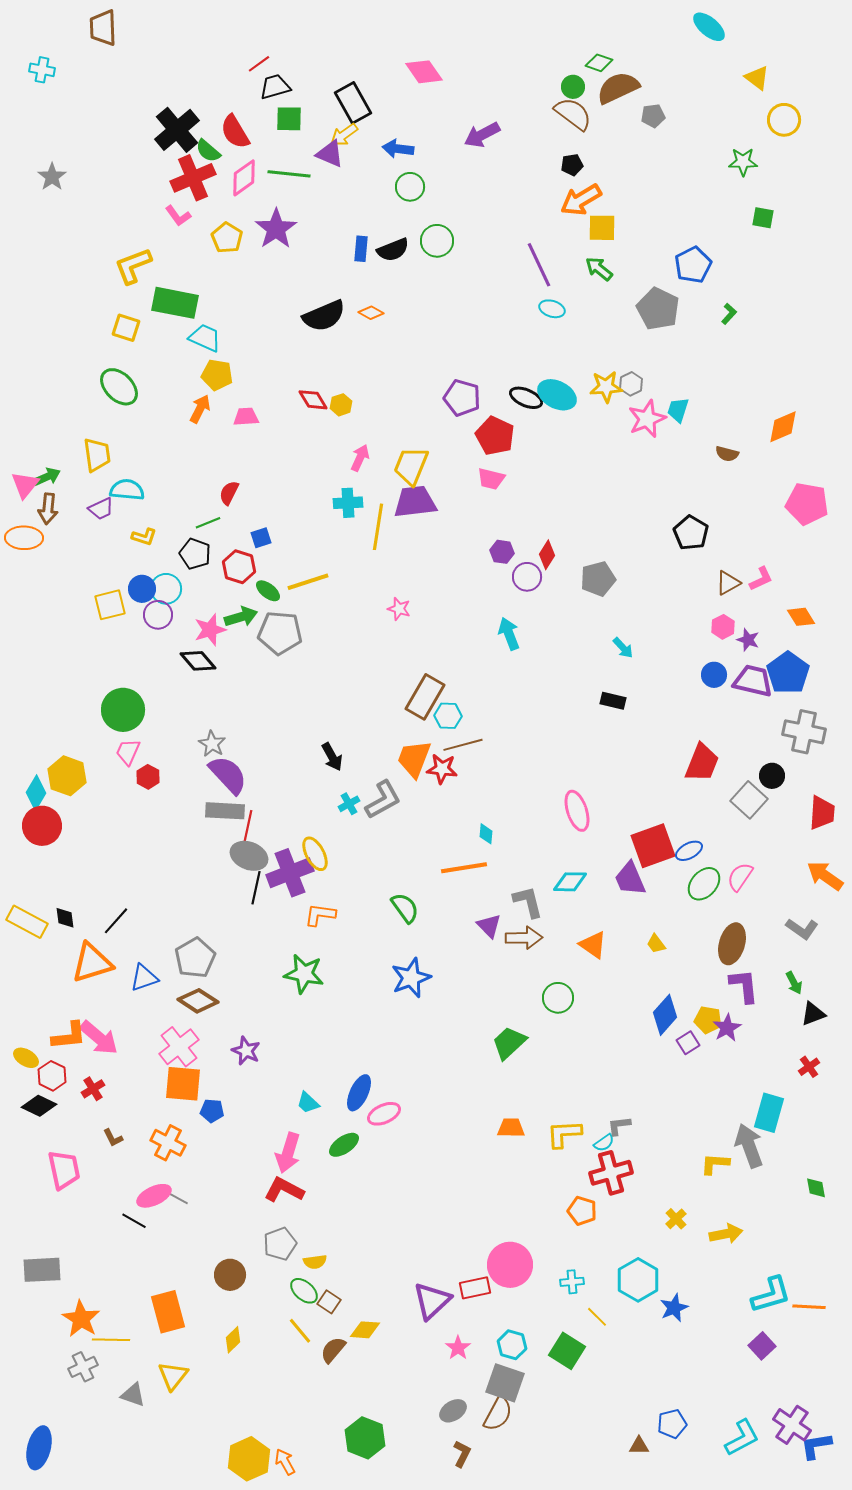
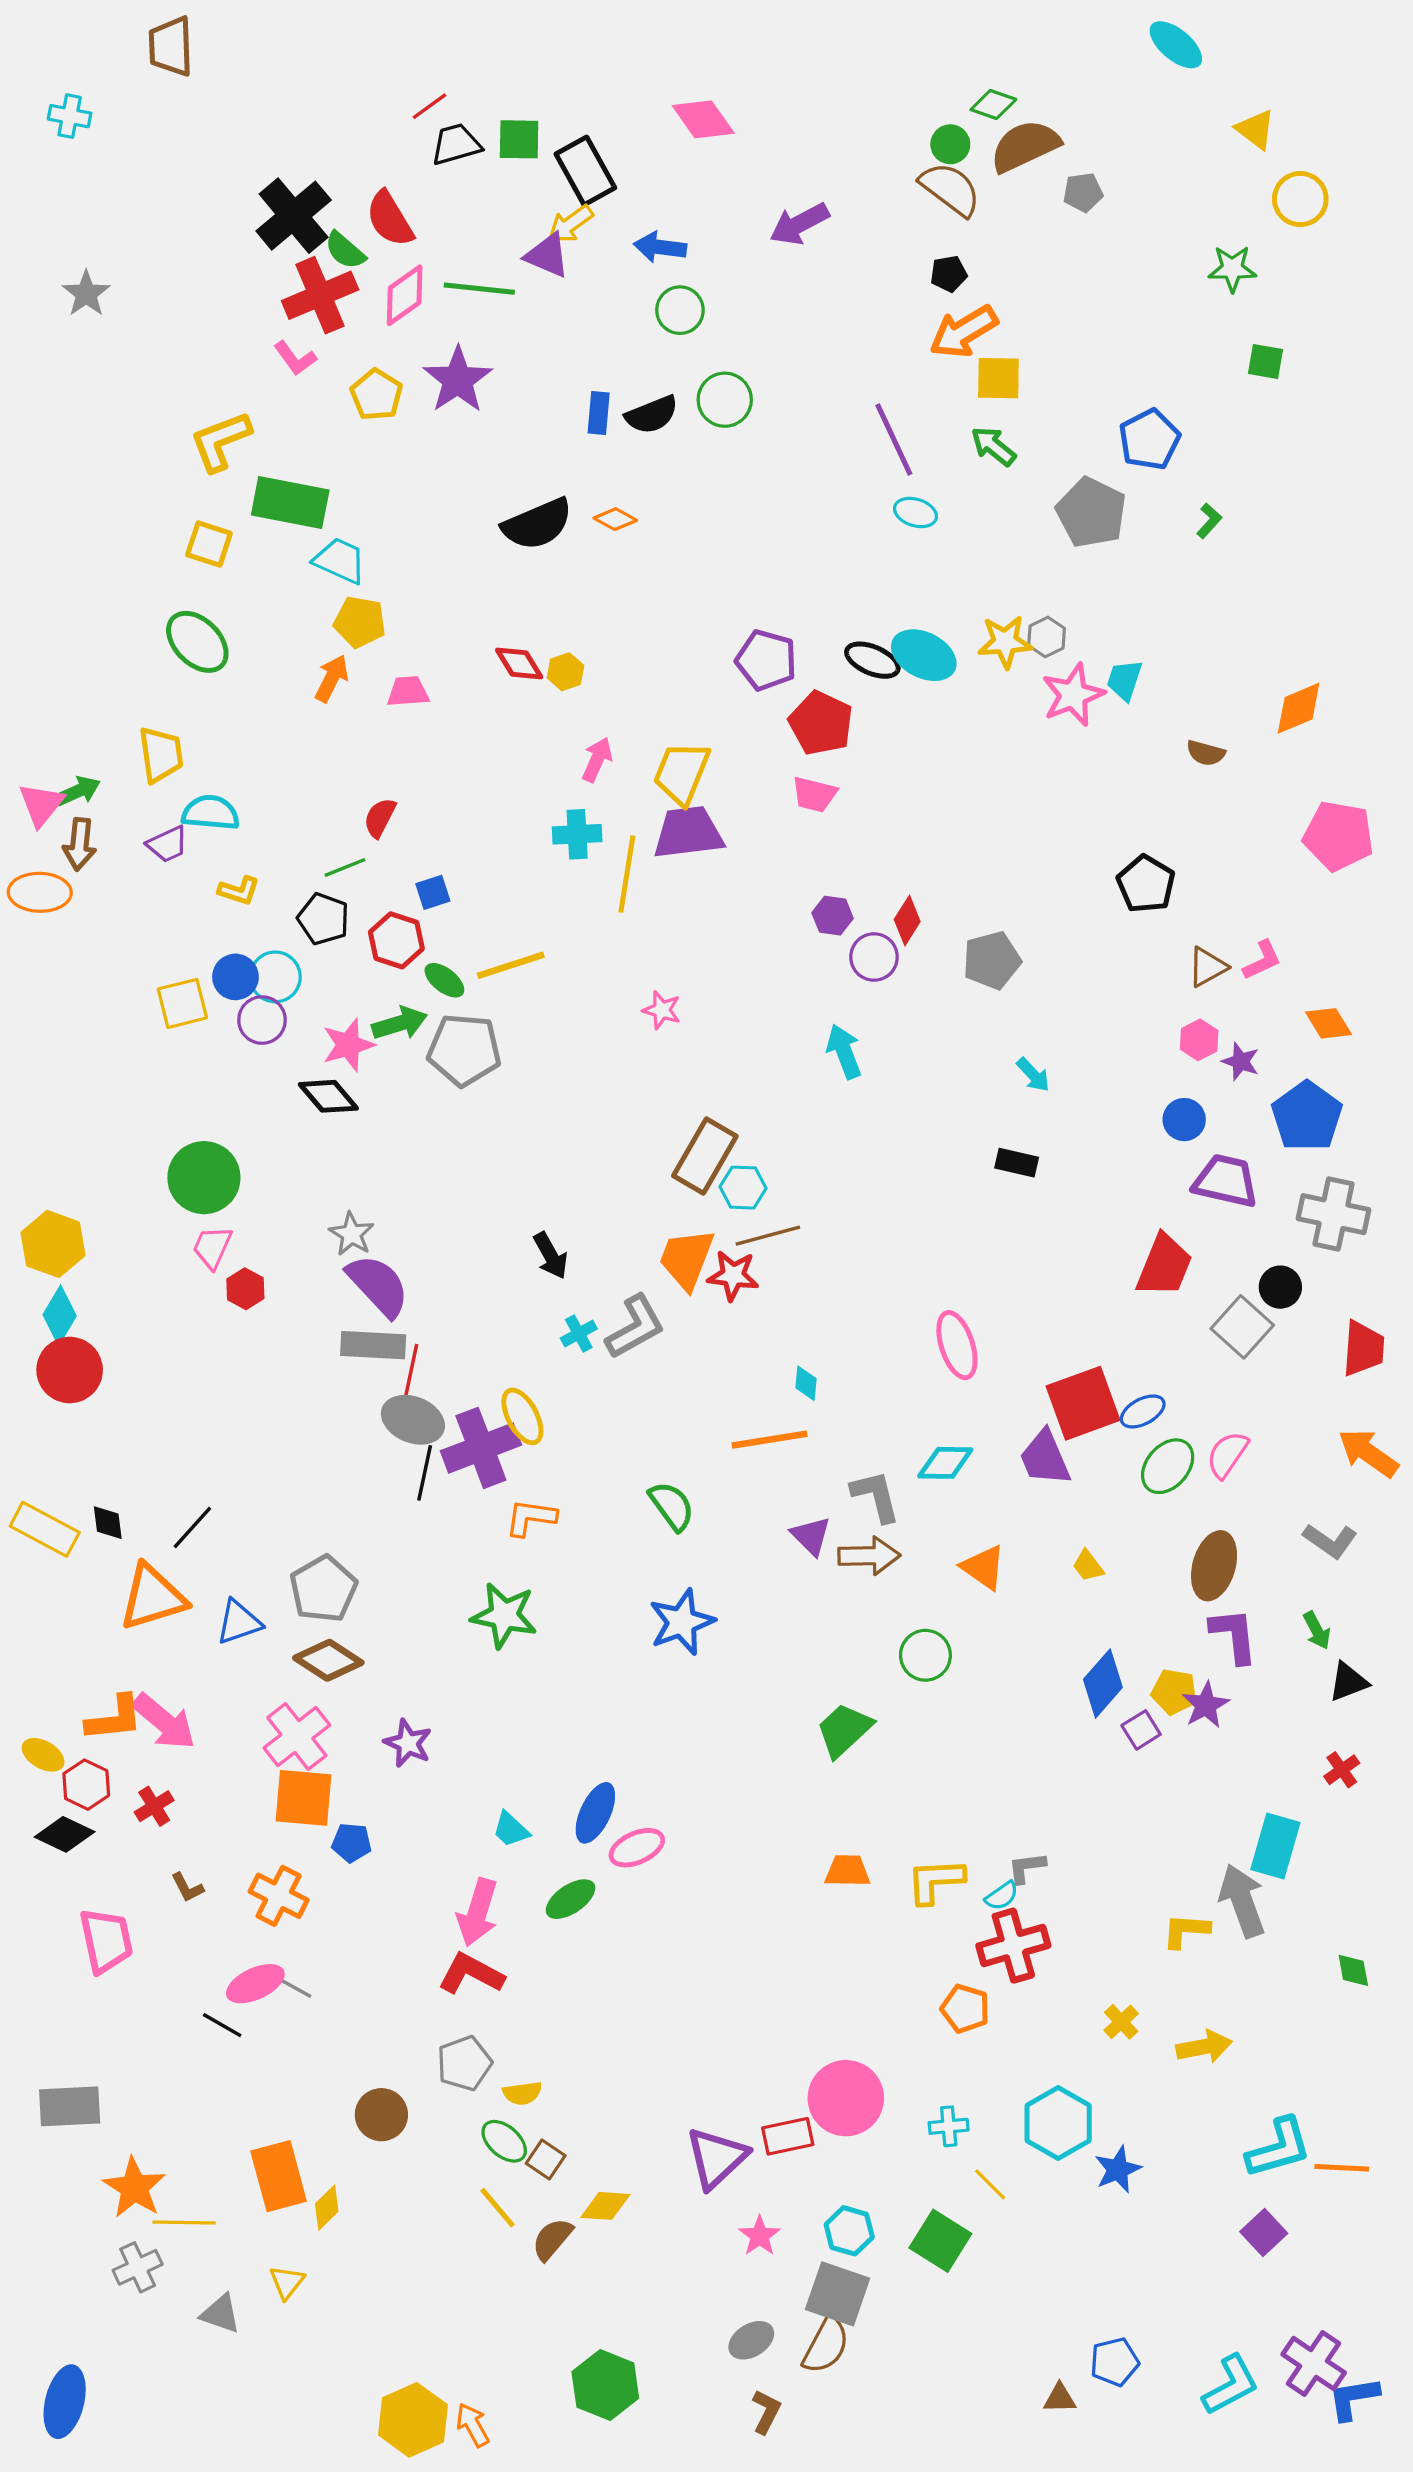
green square: (289, 119) -> (519, 139), moved
purple trapezoid: (753, 681) -> (1226, 1181), moved
yellow hexagon: (67, 776) -> (53, 1244), moved
yellow diamond: (233, 1340) -> (327, 2208), moved
yellow triangle: (173, 1376) -> (287, 2282), size x0.7

